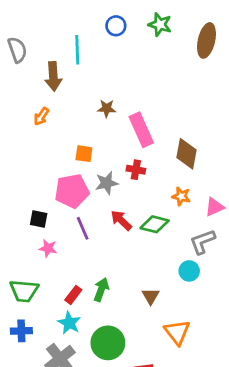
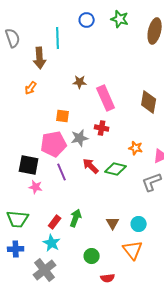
brown diamond: (187, 154) -> (149, 102), moved
black square: (39, 219) -> (29, 165), size x1.5
cyan circle: (189, 271) -> (139, 224), moved
green circle: (108, 343) -> (92, 256), moved, size x0.6

